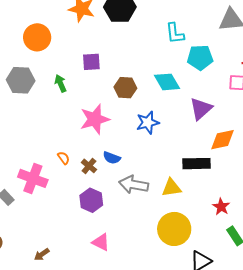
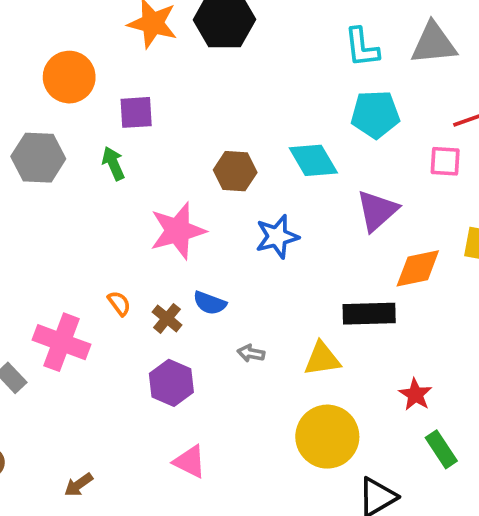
cyan L-shape: (175, 33) -> (362, 47), moved
purple square: (91, 62) -> (136, 112), moved
gray arrow: (134, 185) -> (251, 353), size x0.5

